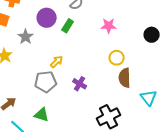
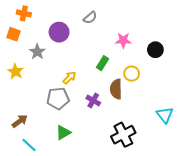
green rectangle: (68, 26) -> (103, 63), moved
black circle: (152, 35) -> (155, 50), moved
brown semicircle: (125, 78) -> (116, 89), moved
green triangle: (42, 115) -> (63, 133), moved, turned -49

